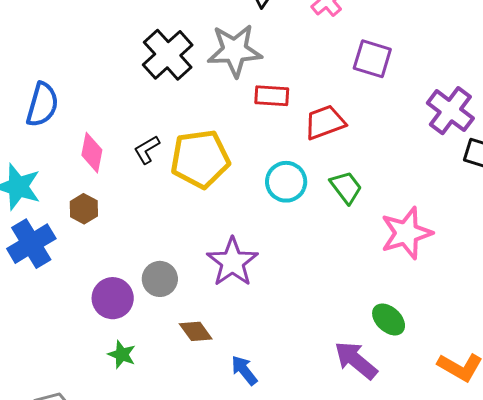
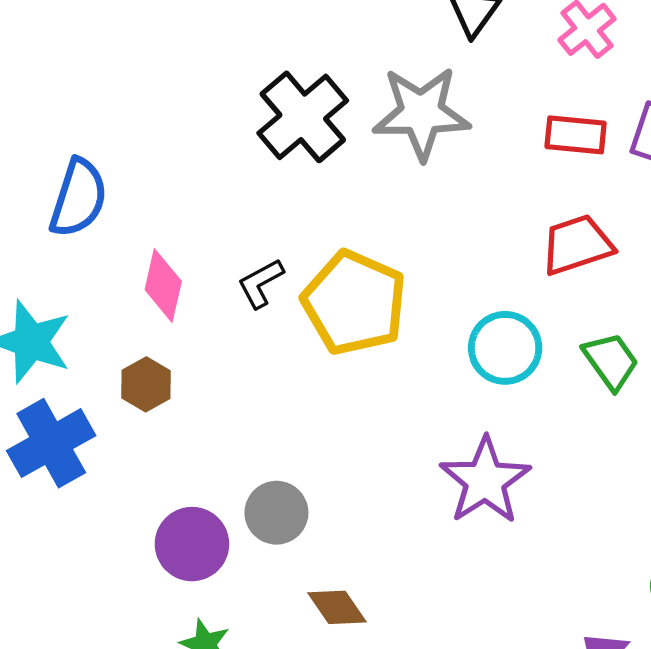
red rectangle: (272, 96) -> (576, 135), moved
yellow pentagon: (200, 159) -> (354, 303), turned 30
purple star: (232, 262) -> (485, 481), moved

